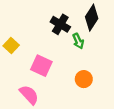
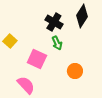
green arrow: (78, 41) -> (57, 43), moved

